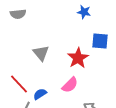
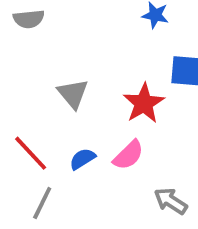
blue semicircle: (40, 94) -> (82, 159), moved

